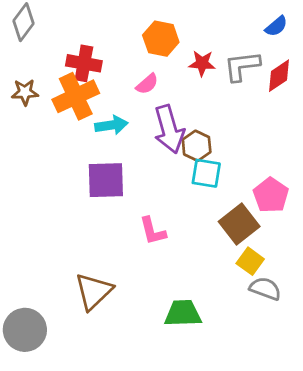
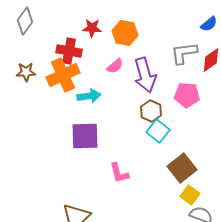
red star: (202, 63) -> (92, 28), moved
purple arrow: (169, 129) -> (145, 75), moved
cyan square: (206, 173) -> (158, 131), turned 30
pink pentagon: (271, 195) -> (187, 95), moved, turned -30

